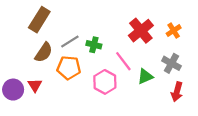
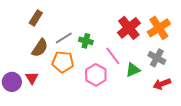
brown rectangle: (39, 20) -> (36, 18), size x0.7
orange cross: (174, 31) -> (159, 28), size x1.6
red arrow: (177, 92) -> (162, 84), turned 54

